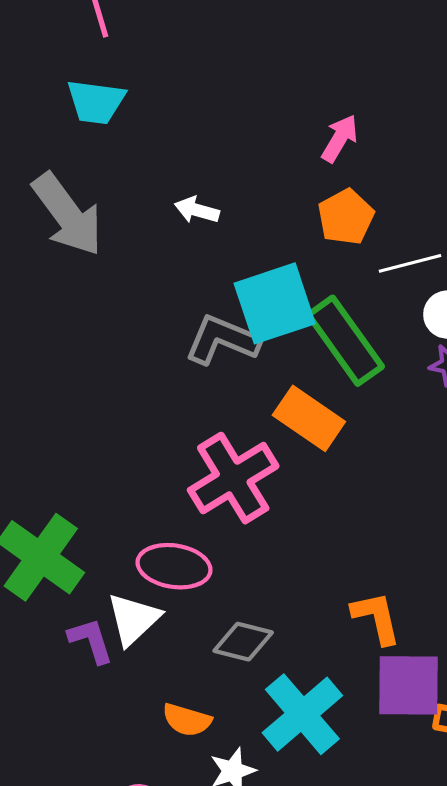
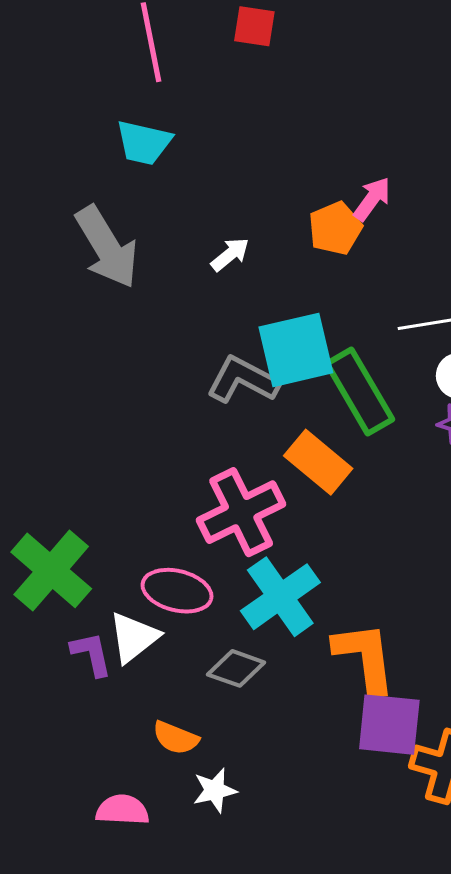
white arrow: (197, 210) -> (230, 254), turned 120
orange pentagon: (346, 217) -> (335, 228), moved
orange L-shape: (376, 618) -> (365, 657), size x1.4
cyan cross: (302, 714) -> (280, 597), moved

